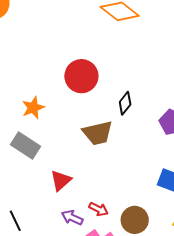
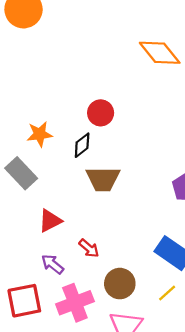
red circle: (81, 76) -> (101, 113), size x0.7
black diamond: (125, 103) -> (82, 145), moved
red arrow: (99, 209) -> (89, 248), moved

